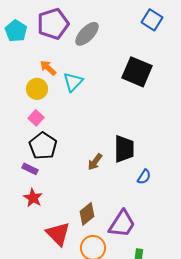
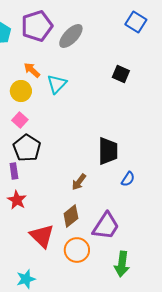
black square: (137, 72) -> (121, 74), size x0.6
brown arrow: (95, 162) -> (79, 182), moved
purple rectangle: (30, 169) -> (14, 171), turned 56

